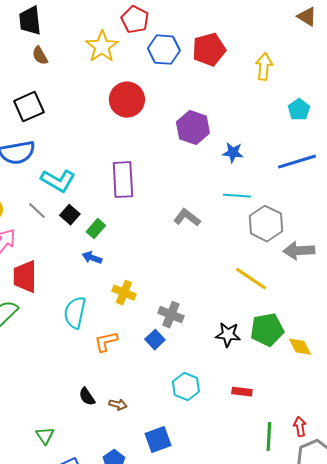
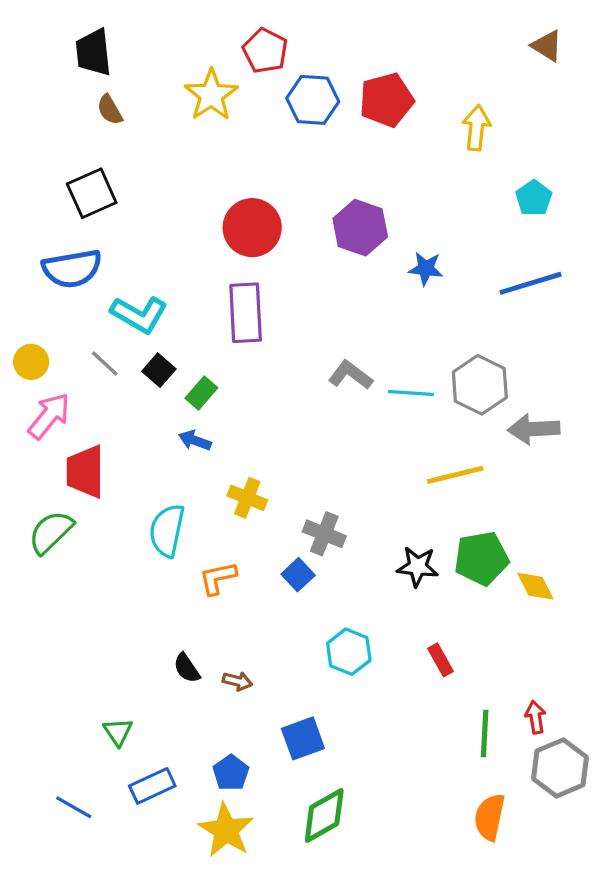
red circle: (127, 100) -> (252, 228), moved
cyan line: (237, 196) -> (411, 393), moved
yellow line: (251, 279) -> (455, 475), turned -48
red rectangle: (242, 392) -> (440, 660), turned 54

